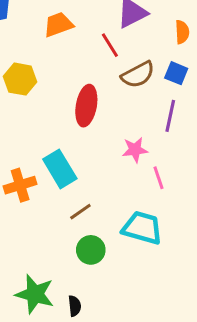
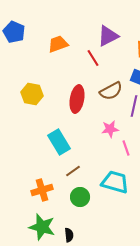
brown semicircle: (138, 75) -> (111, 91), moved
yellow hexagon: (20, 79) -> (32, 94), moved
orange cross: (20, 185) -> (42, 190), moved

